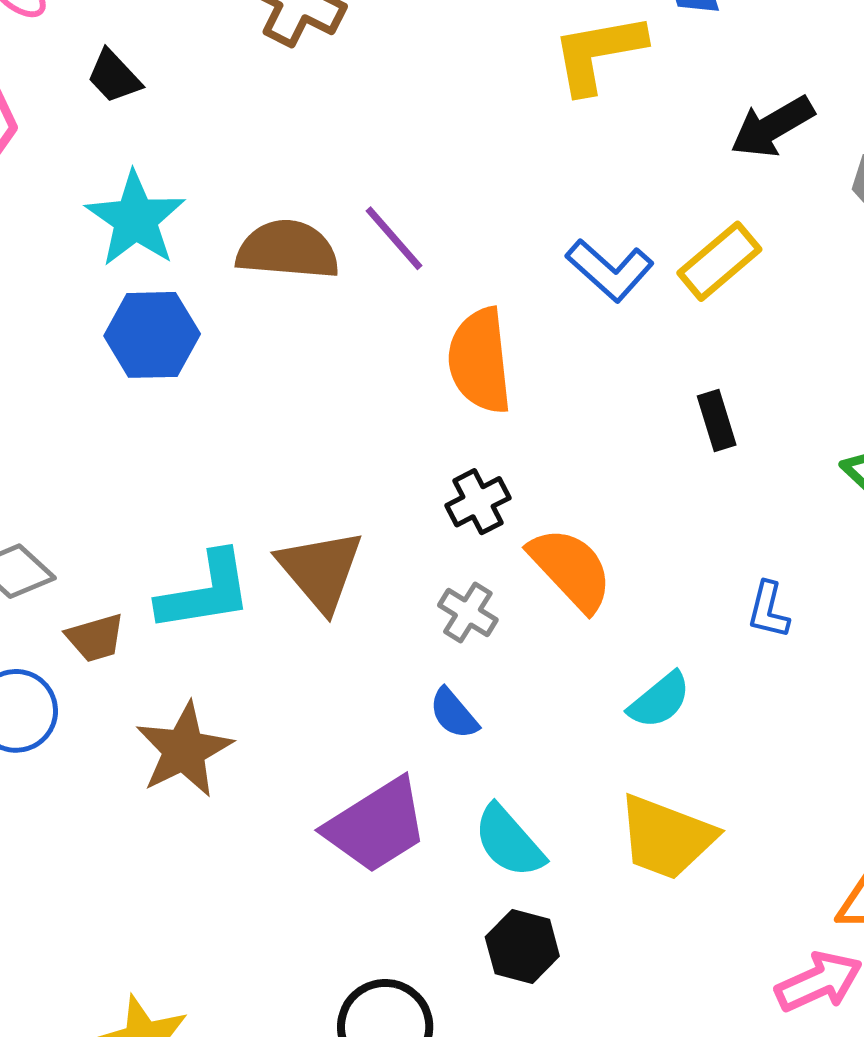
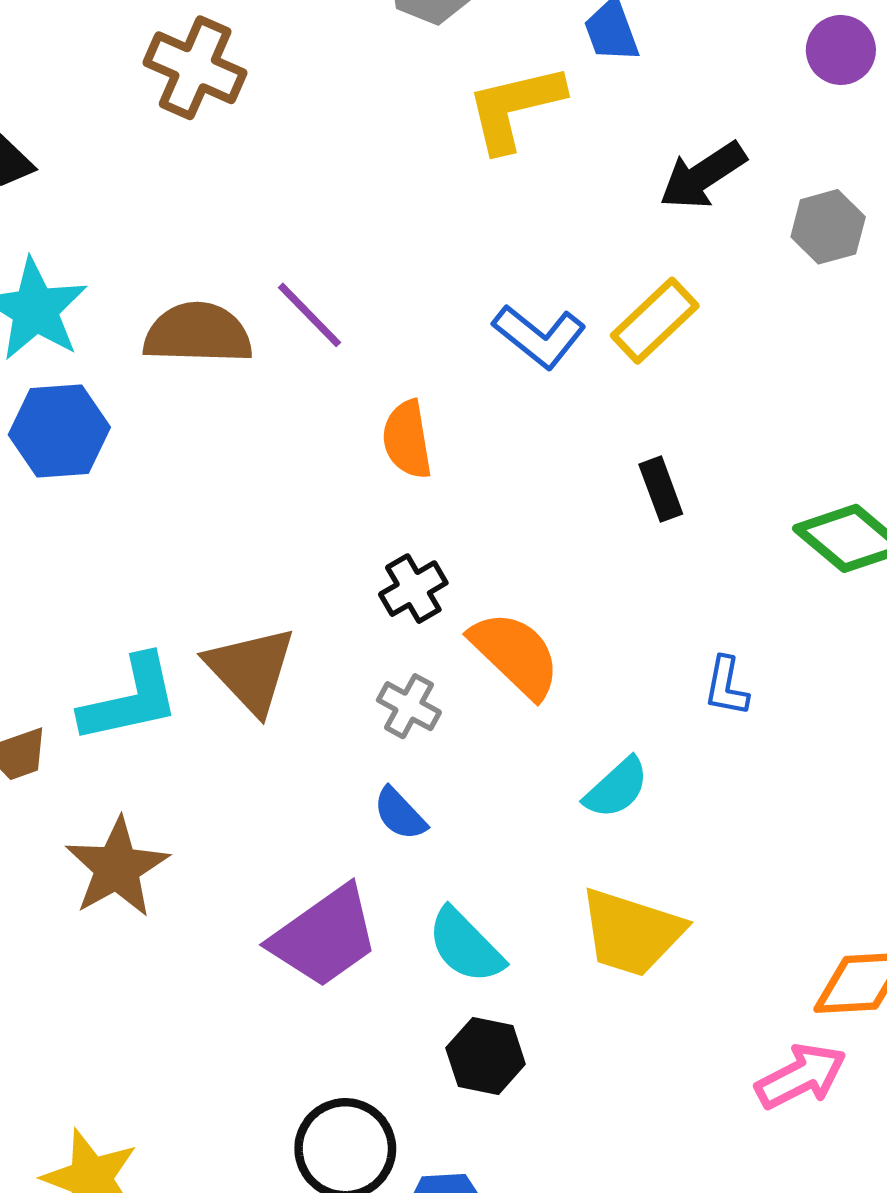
orange semicircle: (480, 361) -> (407, 439), size x0.7

